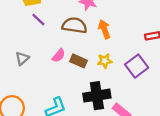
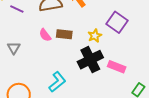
pink semicircle: (59, 56) -> (45, 35), turned 120
yellow star: (105, 61) -> (95, 36), moved

